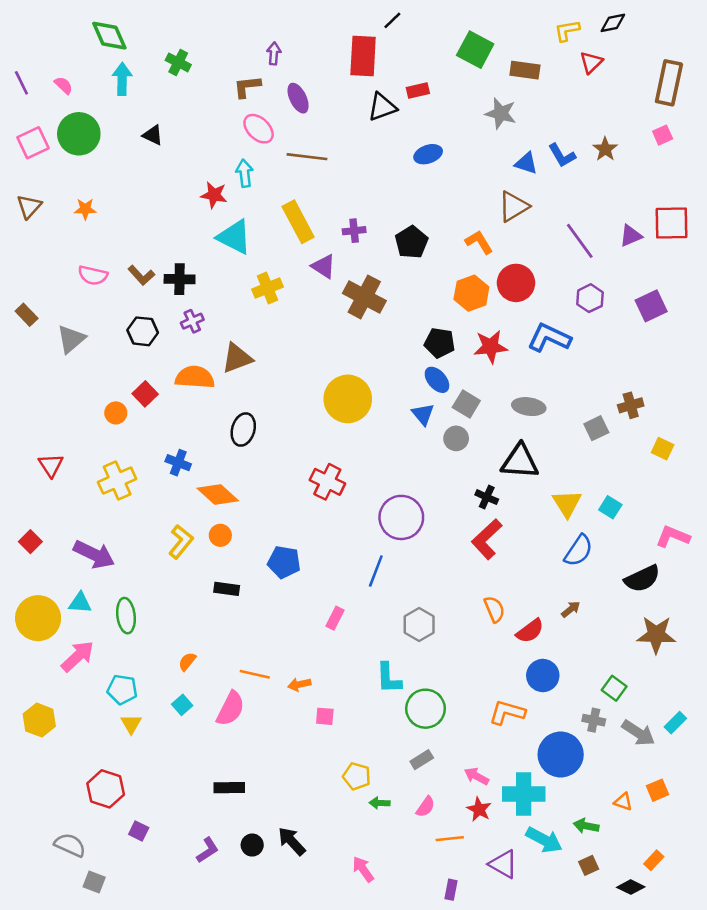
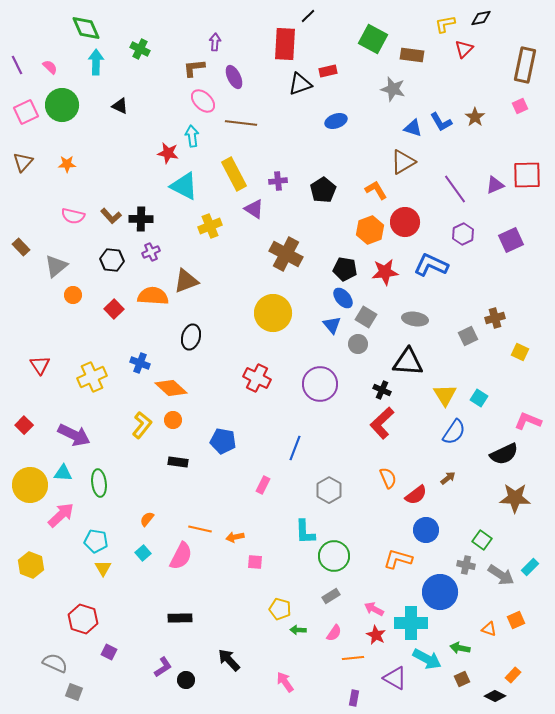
brown cross: (364, 297) -> (286, 254), moved
orange circle: (116, 413) -> (73, 295), moved
purple circle: (401, 517) -> (320, 384), moved
black circle: (252, 845) -> (186, 680), moved

